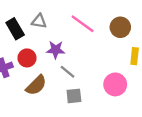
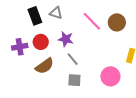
brown circle: (120, 27) -> (117, 22), moved

